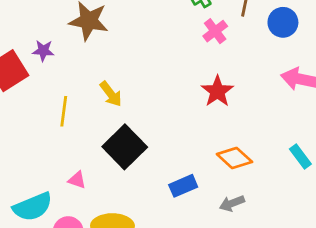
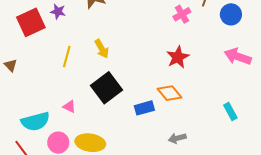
orange diamond: (234, 158) -> (170, 93), moved
blue rectangle: (183, 186) -> (144, 108), moved

